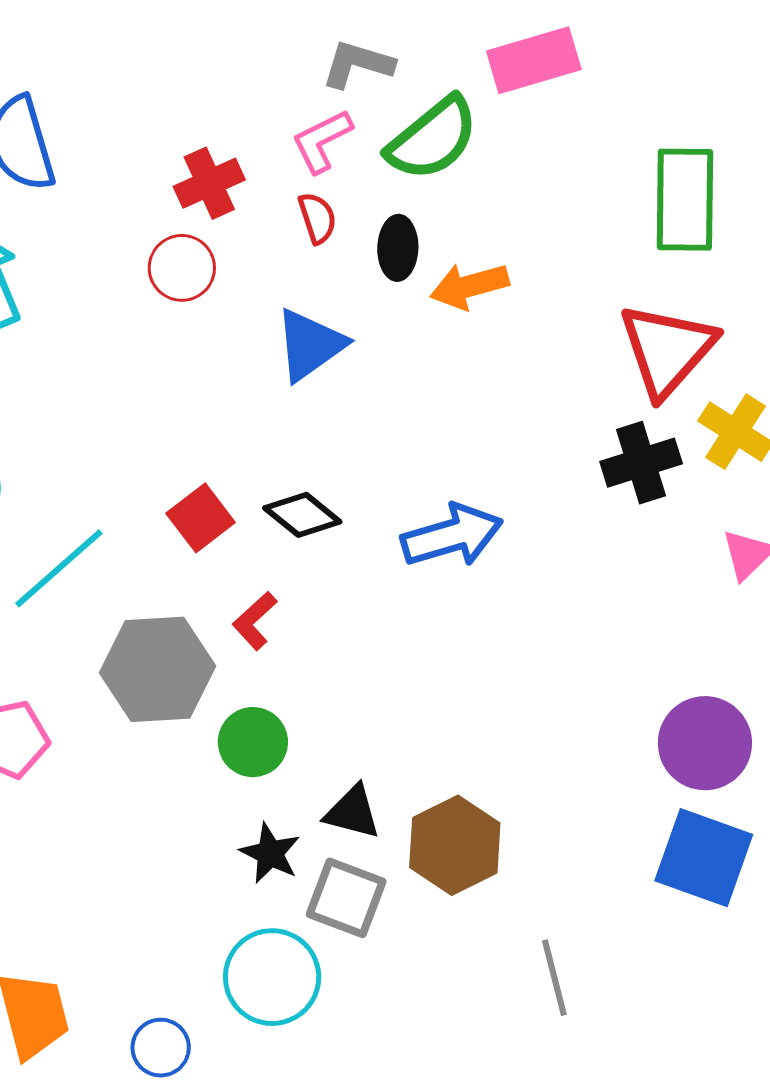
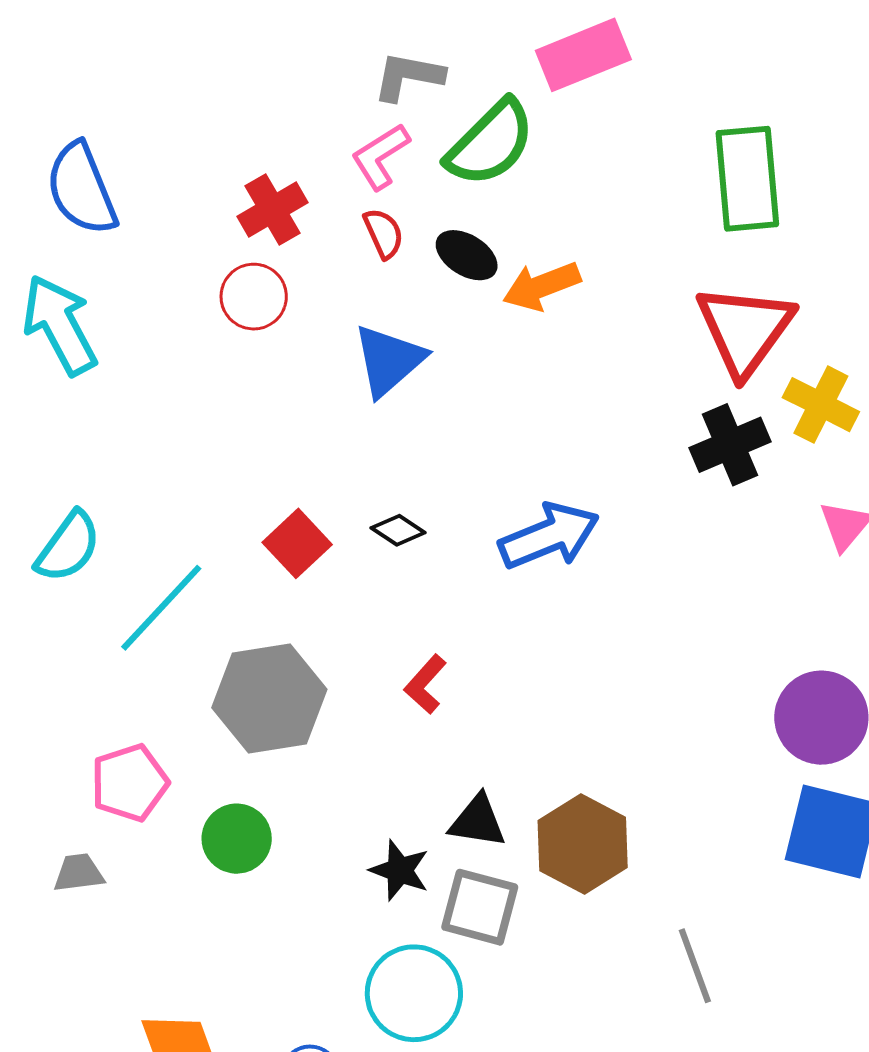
black ellipse: (398, 248) -> (467, 255), turned -54
black diamond: (302, 515) -> (398, 530), size x0.7
red L-shape: (255, 621) -> (425, 684), moved
green circle: (253, 742) -> (237, 839), moved

